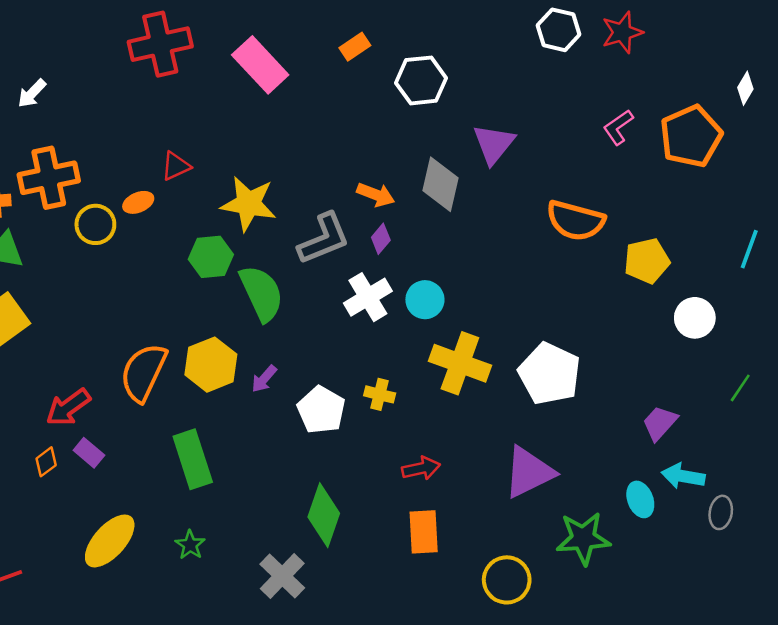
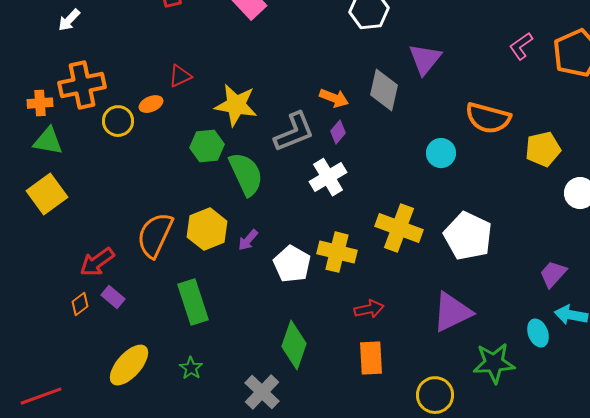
cyan circle: (425, 300) -> (441, 153), moved
yellow cross: (380, 394) -> (337, 252), size x1.6

